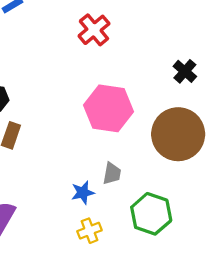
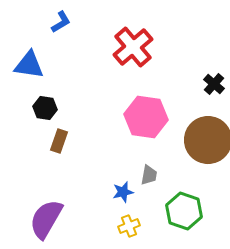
red cross: (94, 30) -> (133, 47), size x1.4

